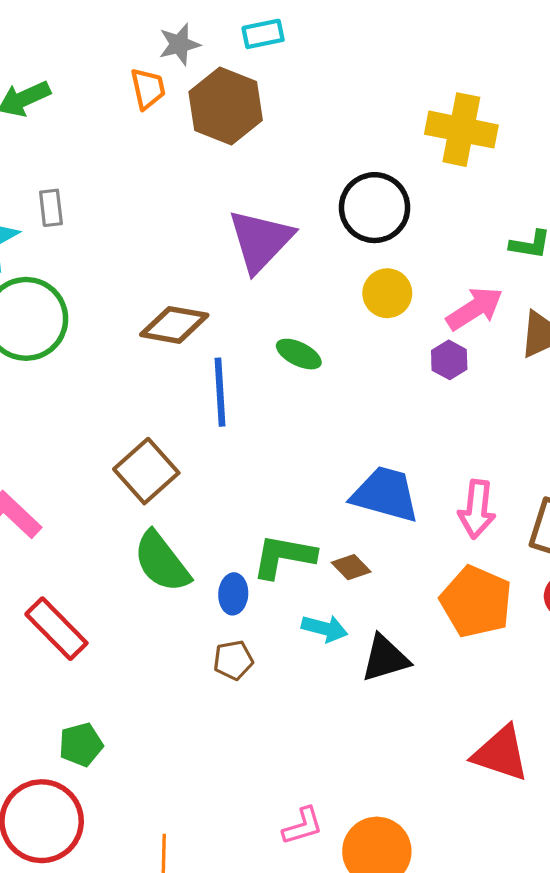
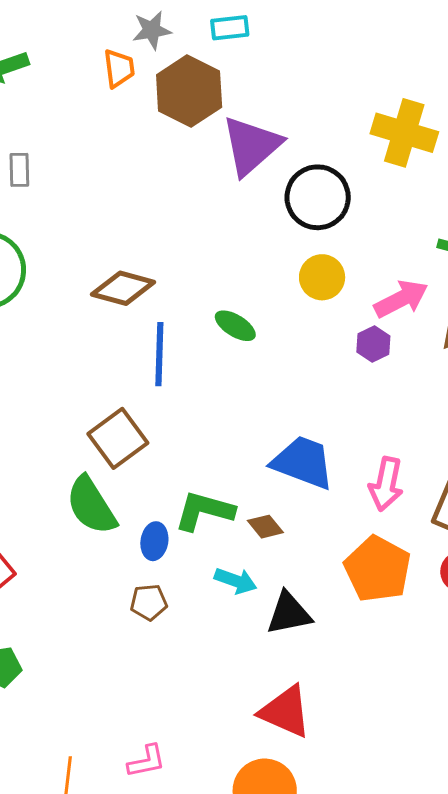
purple triangle: (260, 240) -> (251, 146), moved
brown square: (146, 471) -> (118, 438), moved
red triangle: (501, 753) -> (285, 711), moved
pink L-shape: (303, 826) -> (147, 761), moved

